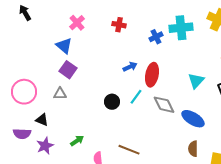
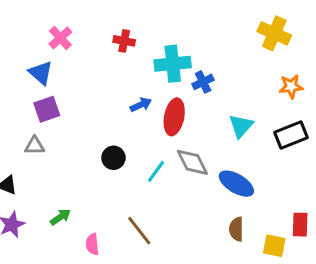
cyan cross: (181, 28) -> (173, 64), moved
blue cross: (156, 37) -> (203, 82), moved
purple square: (68, 70) -> (47, 109), turned 36
cyan line: (136, 97) -> (156, 171), moved
brown line: (129, 150) -> (139, 231), turned 30

